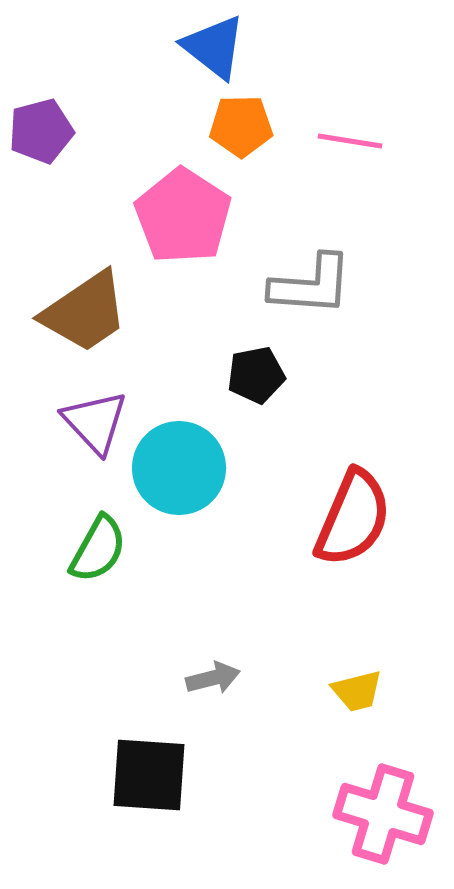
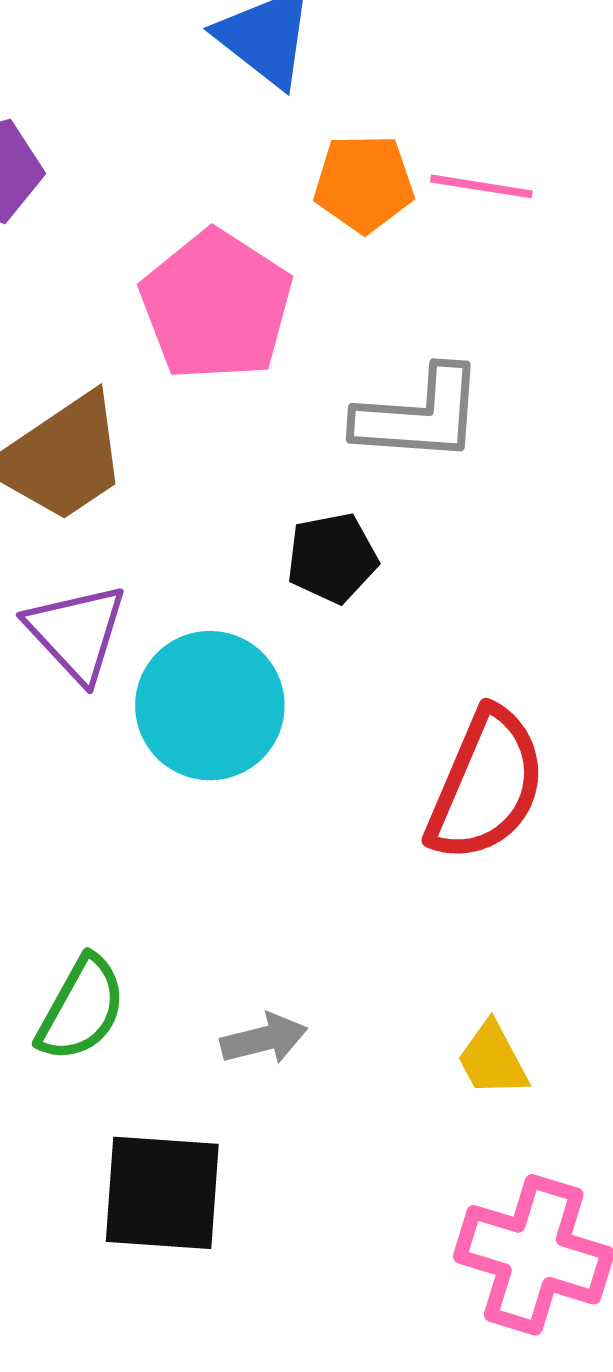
orange pentagon: (241, 126) -> (364, 183), moved
green semicircle: (98, 549) -> (81, 1009), moved
yellow trapezoid: (357, 691) -> (492, 1060), turned 76

